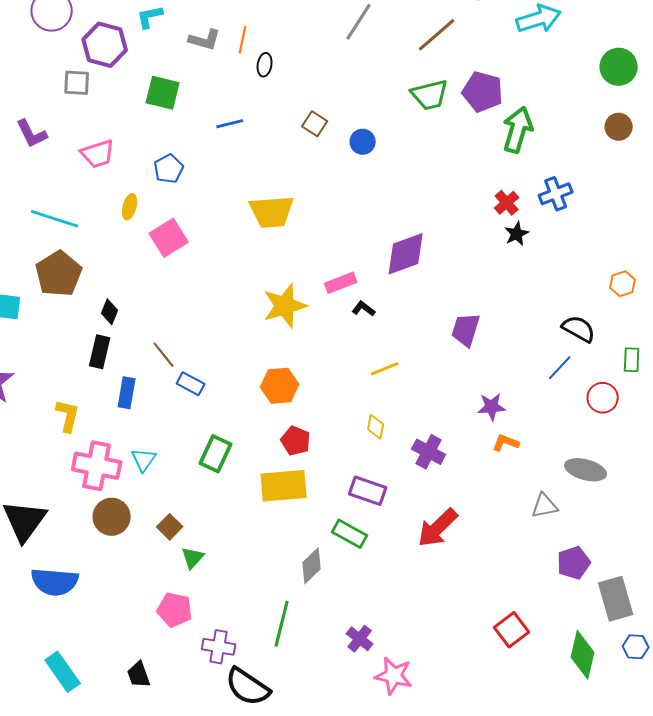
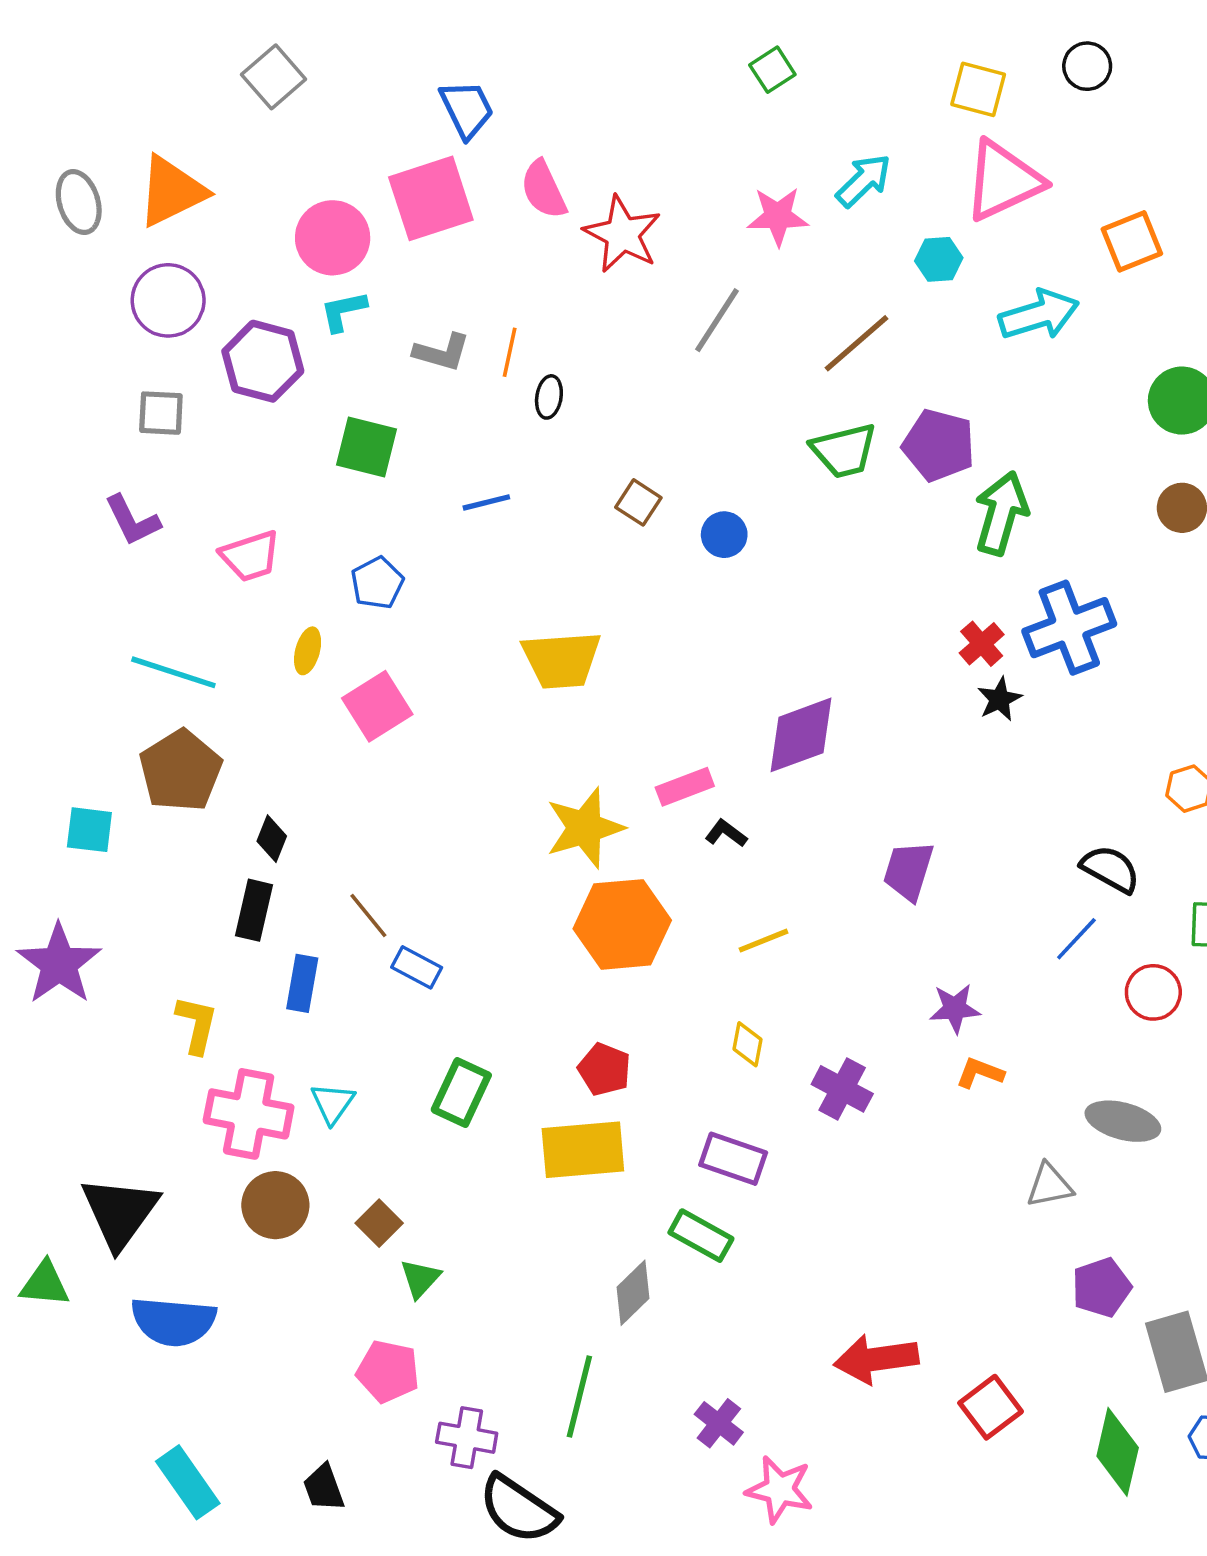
gray square: (77, 83) -> (161, 413), moved
blue cross: (556, 194) -> (1069, 628), size x1.5
orange hexagon: (280, 386) -> (622, 924), moved, size x1.4
red arrow: (438, 528) -> (876, 1359), moved, turned 36

